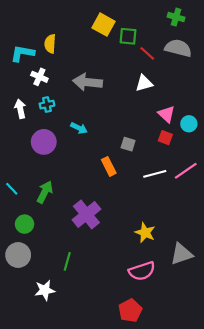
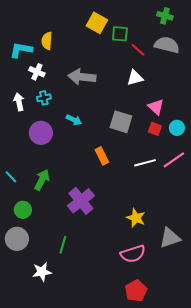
cyan circle: (189, 124) -> (177, 128), moved
gray square: (128, 144) -> (121, 122), moved, size x1.6
red pentagon: (130, 310) -> (136, 291), moved

